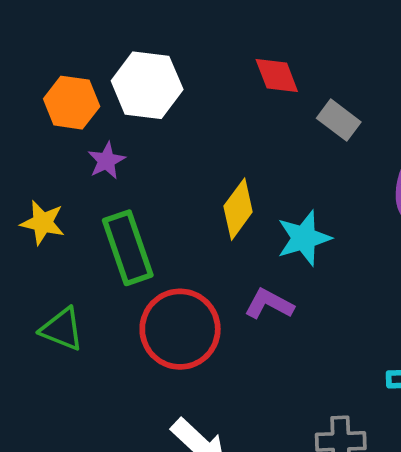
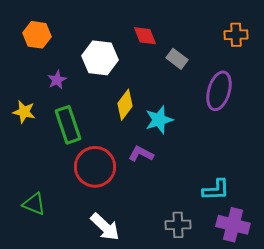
white hexagon: (147, 85) -> (100, 58), moved
orange hexagon: (72, 103) -> (37, 35), moved
green triangle: (62, 329) -> (34, 204), moved

